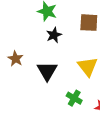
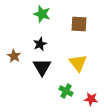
black star: (54, 35) -> (40, 44), moved

